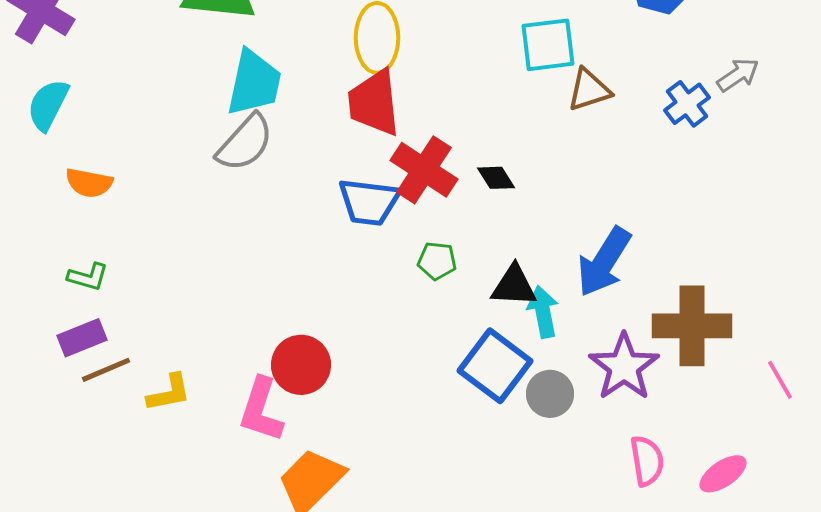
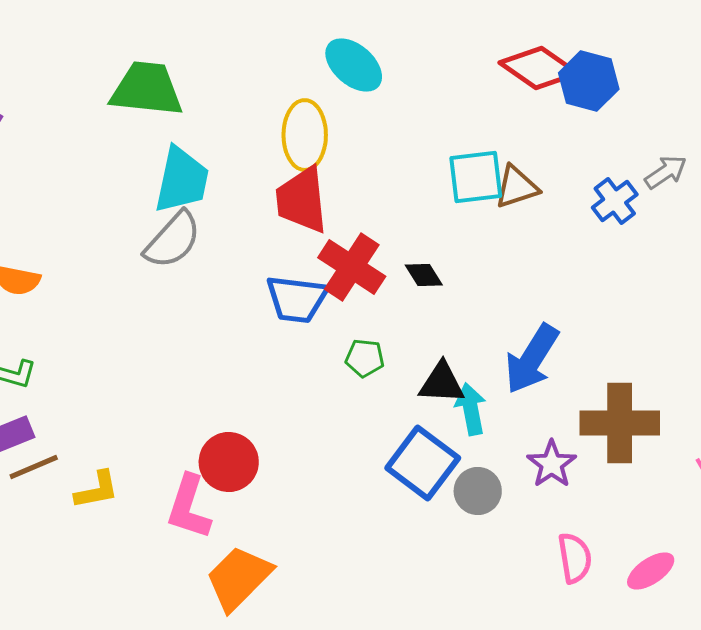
cyan square: (548, 45) -> (476, 177), moved
purple star: (624, 367) -> (552, 464), size x0.7

